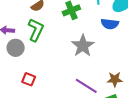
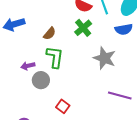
red square: (29, 79) -> (63, 106), turned 32

